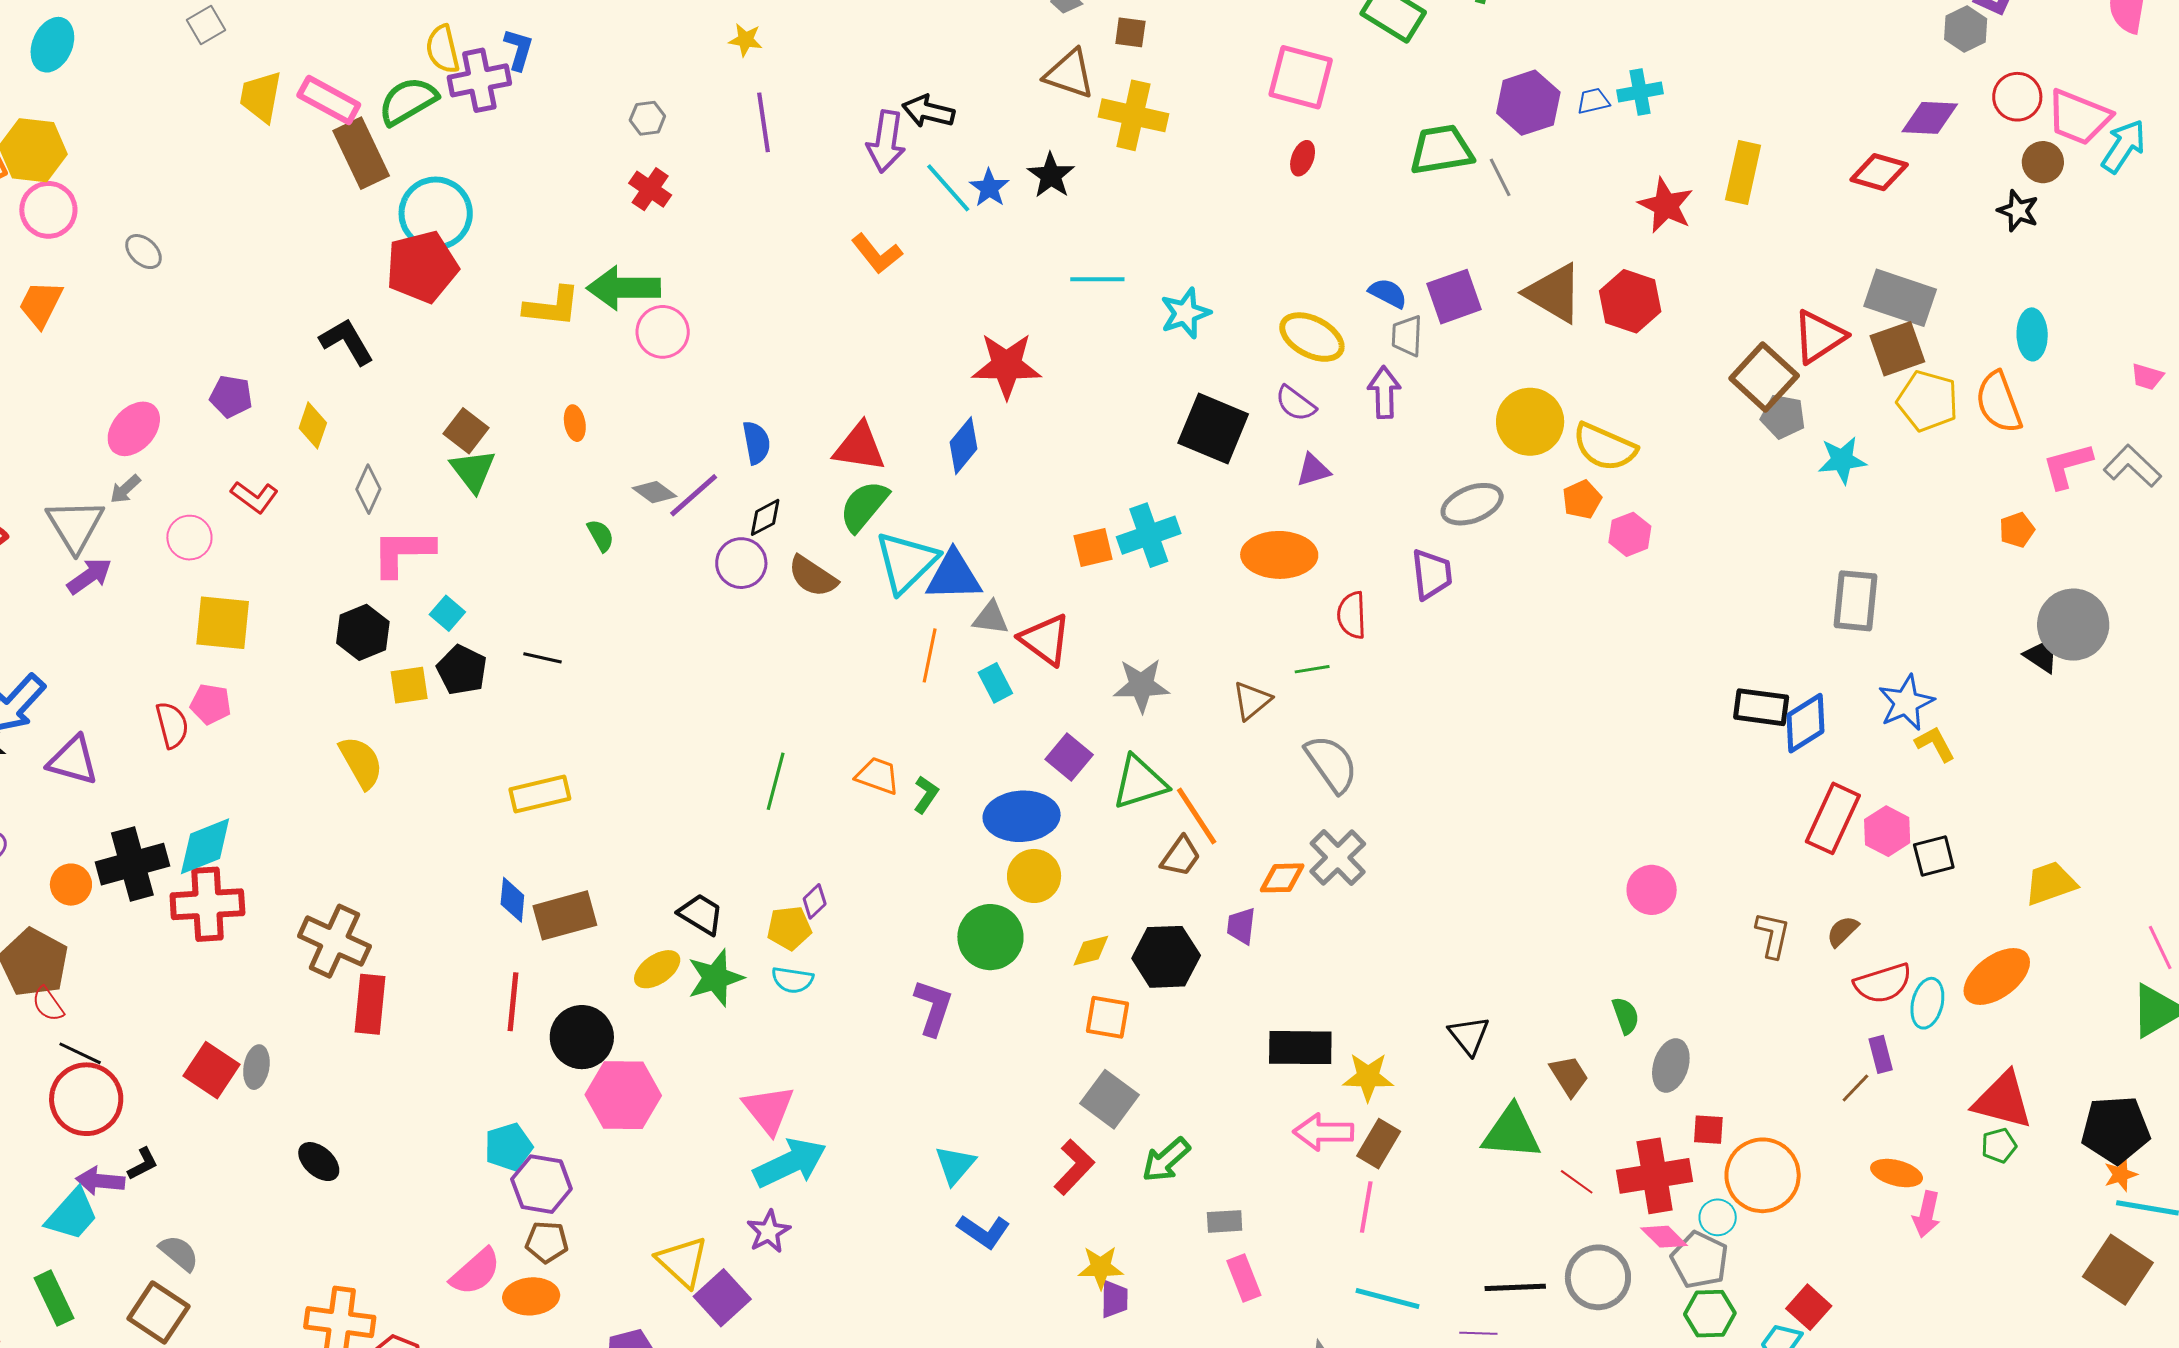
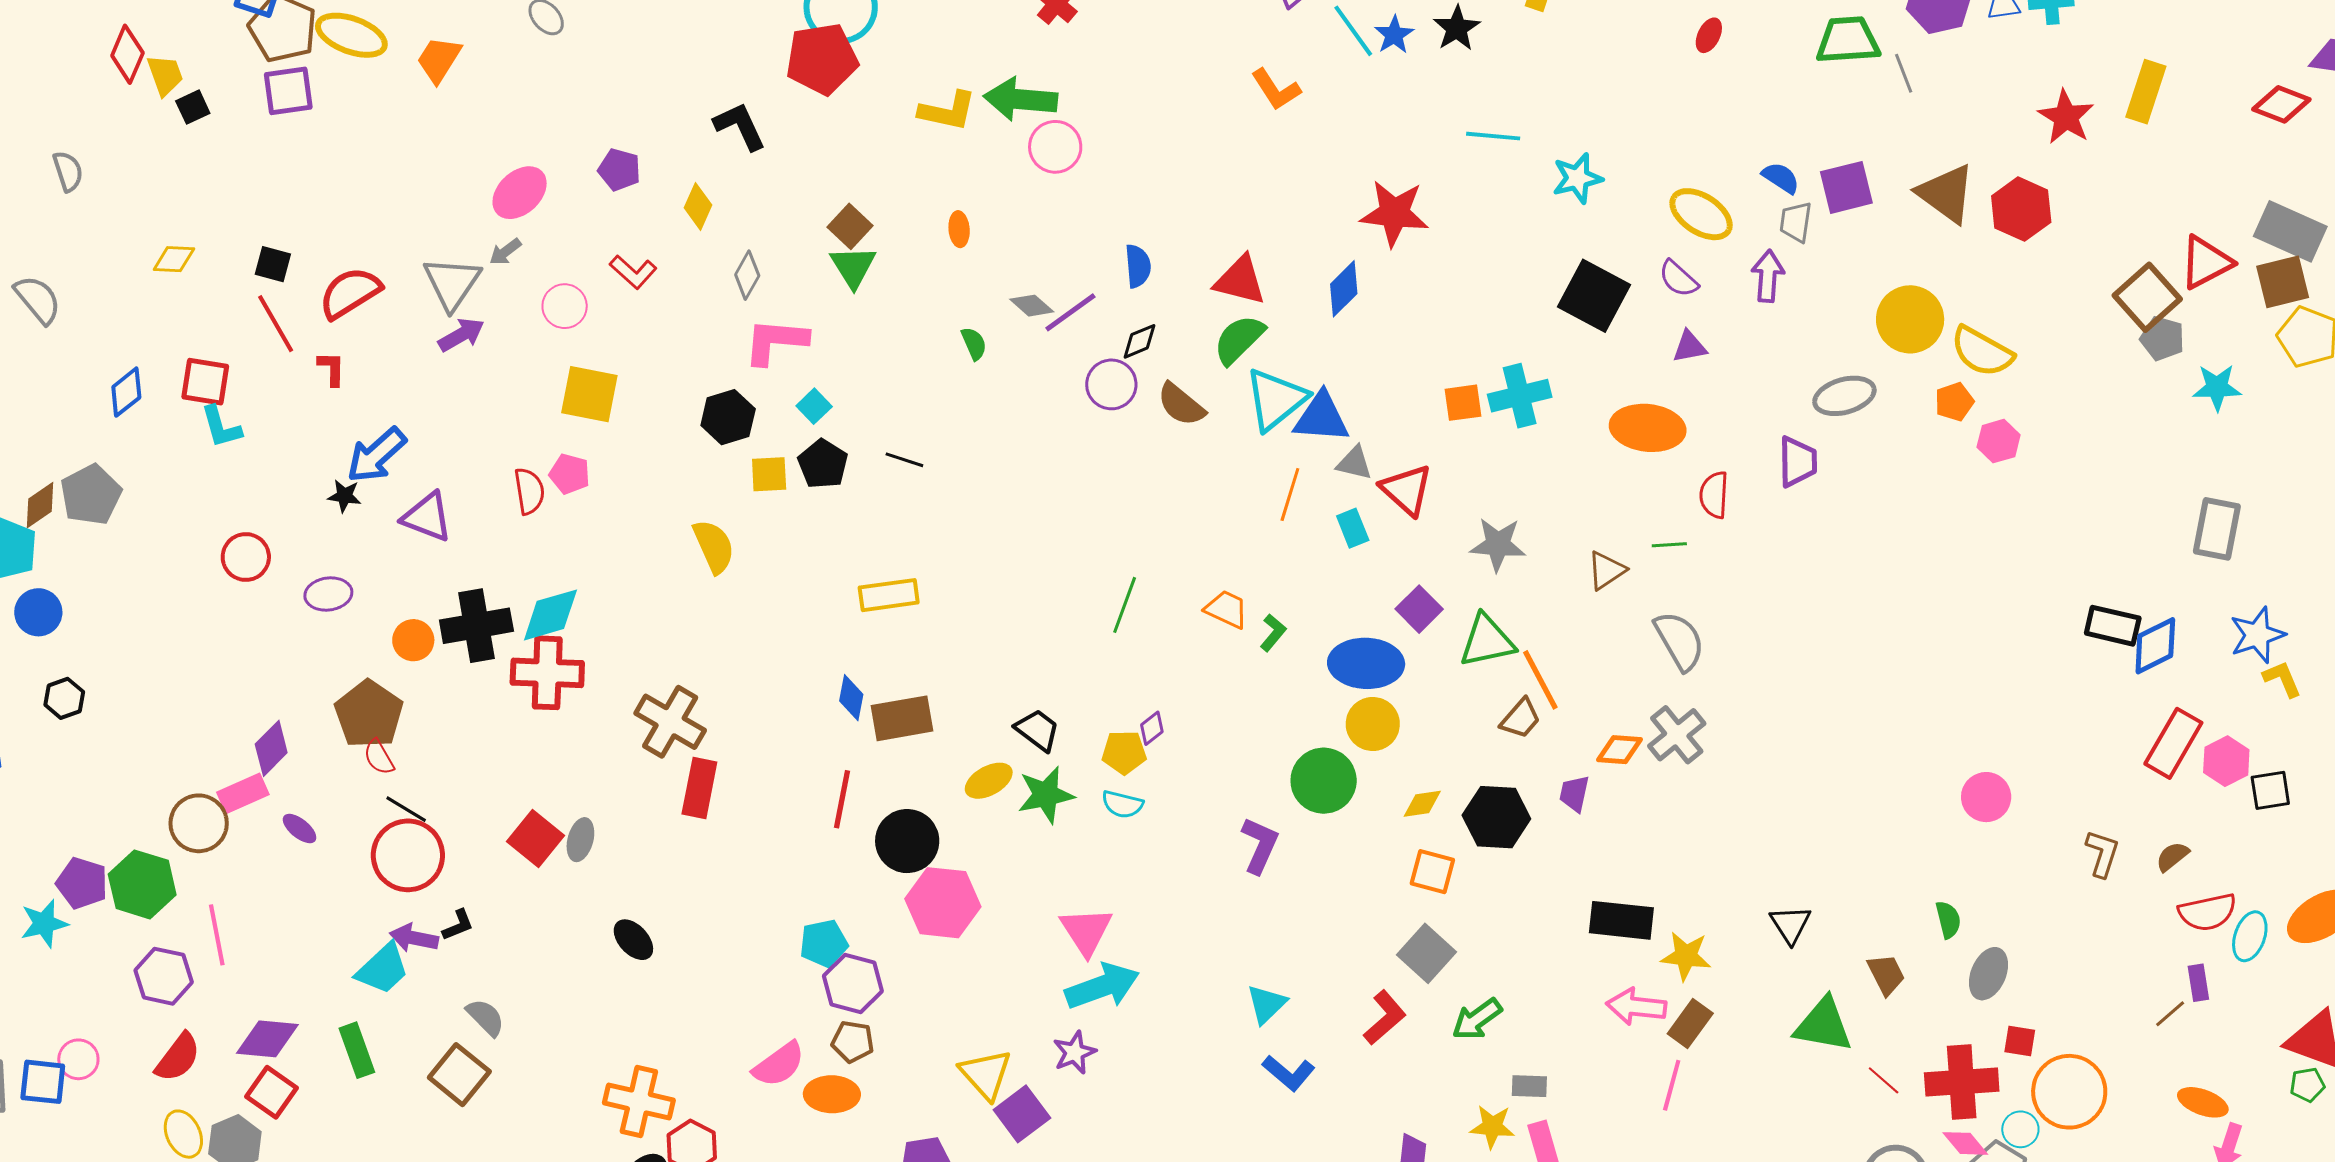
yellow star: (1101, 1267) -> (1492, 1127), moved

